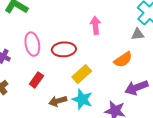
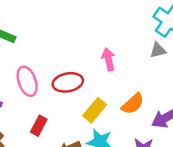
pink arrow: (95, 25) -> (108, 59), moved
orange semicircle: (123, 60) -> (133, 104), moved

